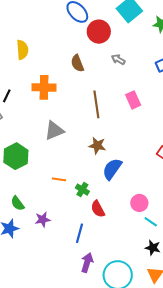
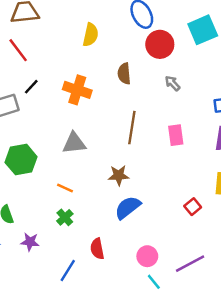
yellow semicircle: (22, 50) -> (91, 35), moved
brown star: (97, 146) -> (119, 175), turned -30
orange line: (59, 179) -> (65, 188), moved
green cross: (82, 190) -> (65, 217), moved

